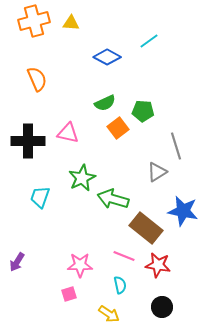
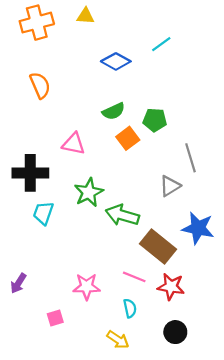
yellow triangle: (71, 23) -> (85, 16), moved
black cross: (28, 141) -> (30, 173), moved
pink square: (69, 294) -> (55, 318), moved

